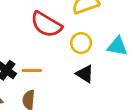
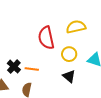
red semicircle: (46, 24) -> (46, 38), turned 40

